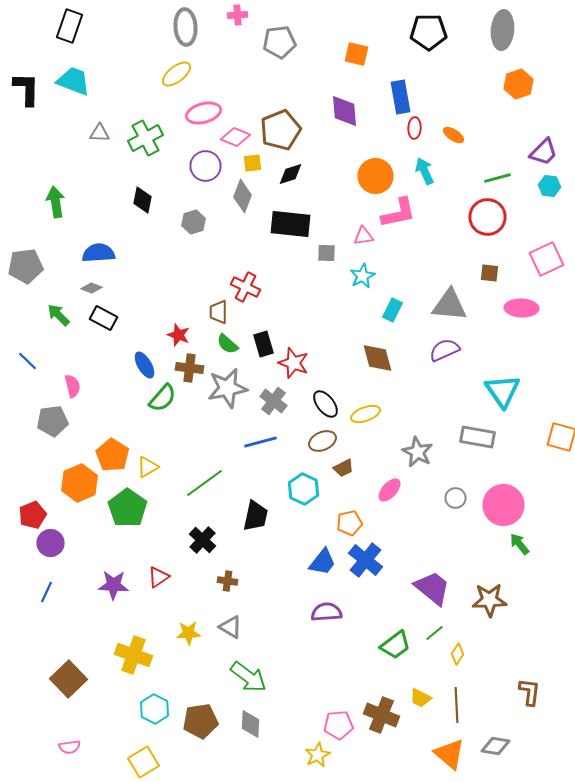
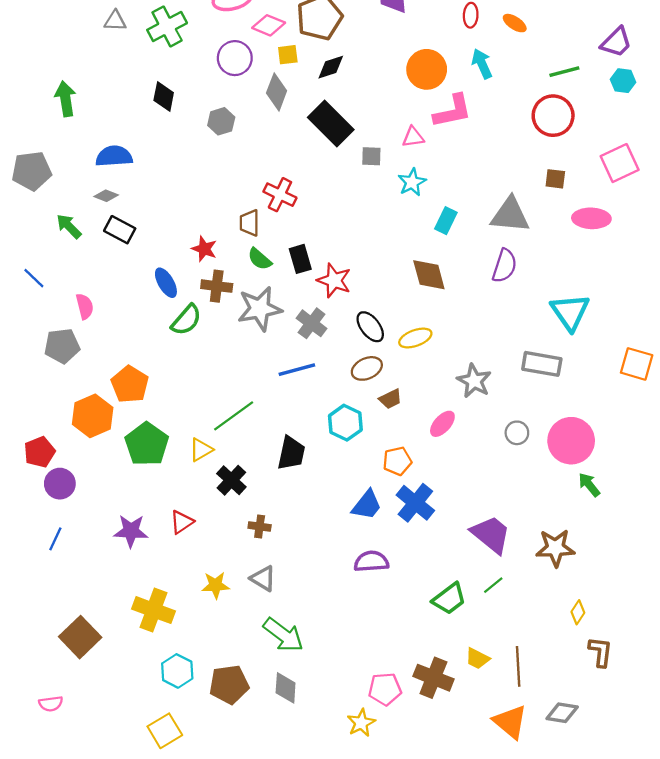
black rectangle: (290, 224) -> (331, 124), turned 39
purple semicircle: (444, 350) -> (505, 266), turned 132
yellow triangle: (148, 467) -> (201, 450), moved
yellow diamond: (458, 654) -> (578, 612), moved
pink semicircle: (70, 747) -> (51, 704), moved

